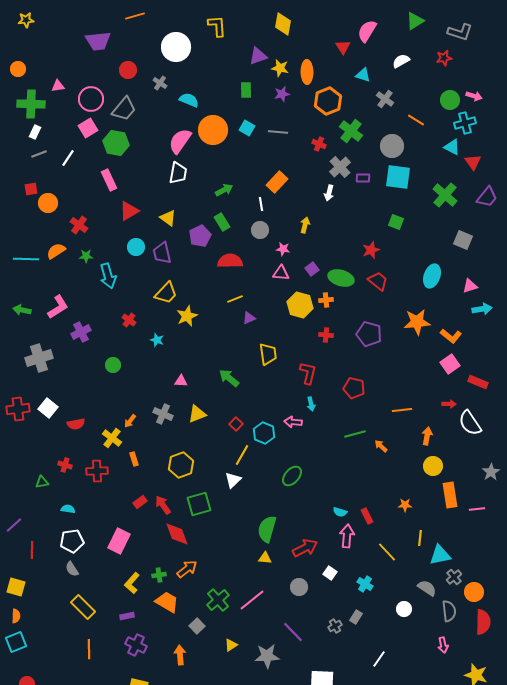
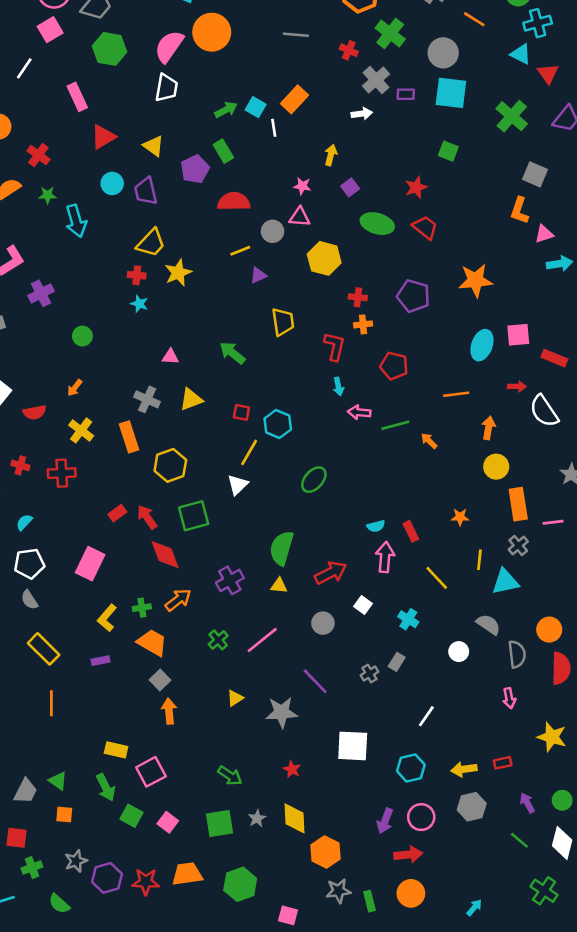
cyan square: (247, 128) -> (256, 107), moved
green hexagon: (116, 143) -> (110, 49), moved
white arrow: (329, 193) -> (362, 114), turned -112
gray circle: (260, 230) -> (273, 231), moved
purple square: (312, 269) -> (350, 187), moved
cyan ellipse: (432, 276) -> (482, 345), moved
orange cross: (326, 300) -> (363, 324), moved
red cross: (129, 320) -> (137, 275), moved, turned -32
orange L-shape: (451, 336) -> (519, 211), moved, turned 70
pink square: (450, 364) -> (518, 335), turned 30
orange arrow: (130, 421) -> (75, 388), moved
pink arrow: (293, 422) -> (359, 412), moved
red square: (236, 424) -> (241, 412), turned -32
orange rectangle: (134, 459) -> (129, 437), moved, size x1.6
cyan semicircle: (68, 509) -> (24, 522), turned -56
cyan semicircle: (340, 512) -> (376, 526), turned -32
gray cross: (454, 577) -> (518, 546), moved
green cross: (218, 600) -> (218, 640), size x0.7
gray square: (197, 626) -> (160, 680), moved
purple cross: (136, 645) -> (230, 580), moved, turned 35

